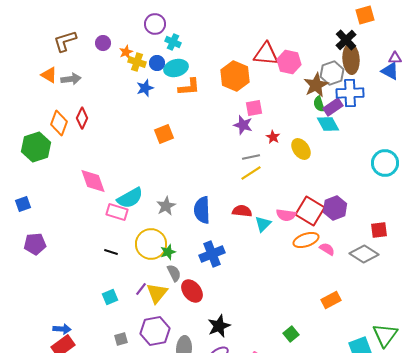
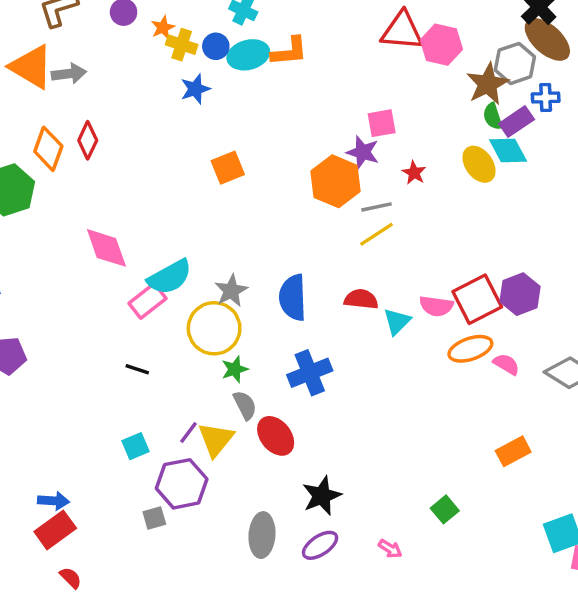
brown ellipse: (351, 59) -> (547, 39), turned -44
orange triangle: (49, 75) -> (31, 67), size x1.6
orange hexagon: (235, 76) -> (335, 181), moved
orange L-shape: (189, 87) -> (289, 51), moved
blue cross: (350, 93) -> (546, 98), size x0.6
yellow ellipse: (301, 149) -> (479, 164), moved
red square: (310, 211) -> (477, 299), turned 32
pink rectangle: (117, 212) -> (147, 301), turned -55
yellow circle: (151, 244) -> (214, 328), moved
purple hexagon: (155, 331) -> (182, 484), moved

